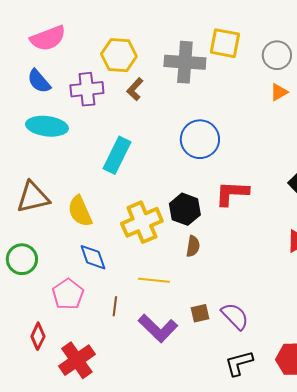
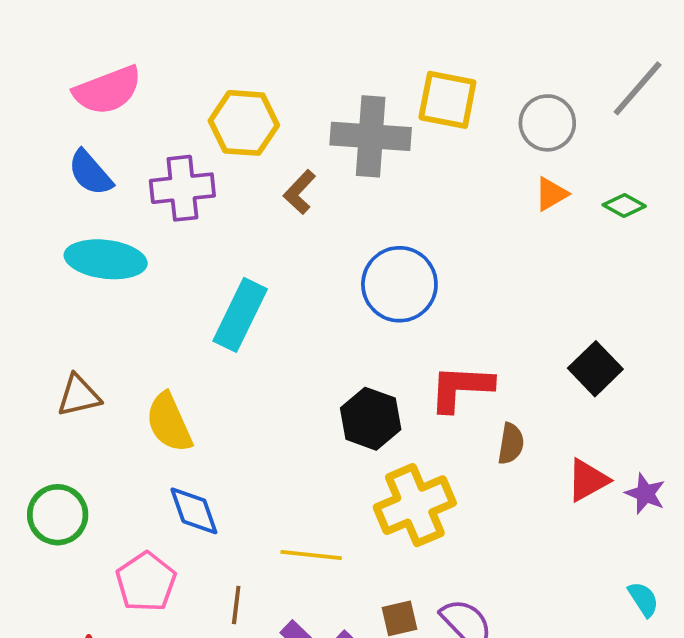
brown L-shape: (135, 89) -> (300, 192), moved
brown triangle: (33, 197) -> (79, 396), size x0.7
yellow cross: (142, 222) -> (415, 505), moved
brown semicircle: (193, 246) -> (511, 444), moved

